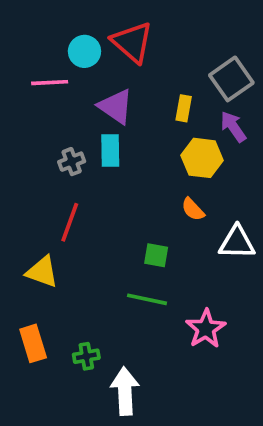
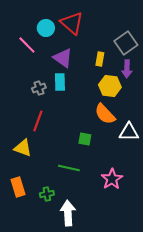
pink line: (50, 83) -> (27, 45), turned 48
purple arrow: (233, 127) -> (127, 69), turned -144
orange semicircle: (193, 209) -> (105, 114), size x1.6
green line: (147, 299) -> (69, 168), moved

